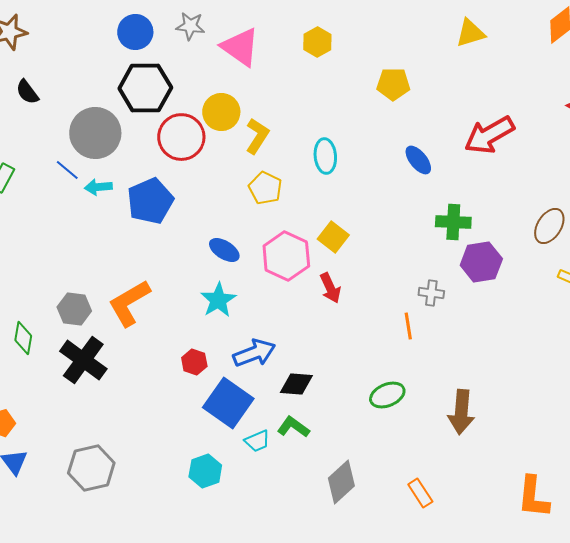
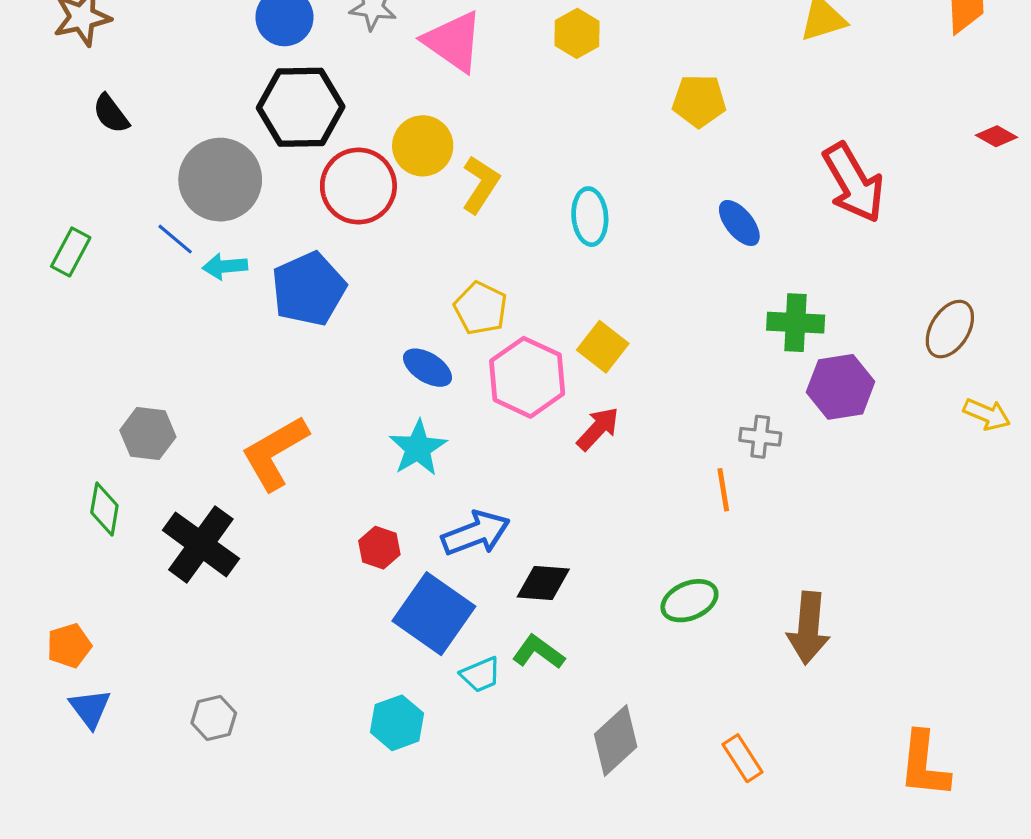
red arrow: (489, 135) -> (853, 183), turned -90
yellow pentagon: (265, 188) -> (481, 308), moved
red arrow: (330, 288) -> (598, 429), turned -112
gray hexagon: (74, 309) -> (148, 434), moved
gray hexagon: (91, 468) -> (214, 718), size x0.6

